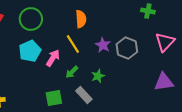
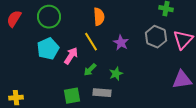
gray hexagon: (127, 48) -> (156, 37), moved
gray rectangle: (84, 95) -> (102, 93), turned -42

